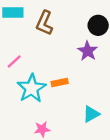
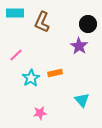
cyan star: (32, 88) -> (31, 78), size x0.7
cyan triangle: (91, 114) -> (82, 100), turned -42

